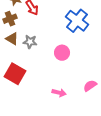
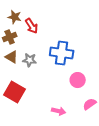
blue cross: (77, 21) -> (62, 53), moved, turned -30
pink circle: (62, 53) -> (78, 80), moved

